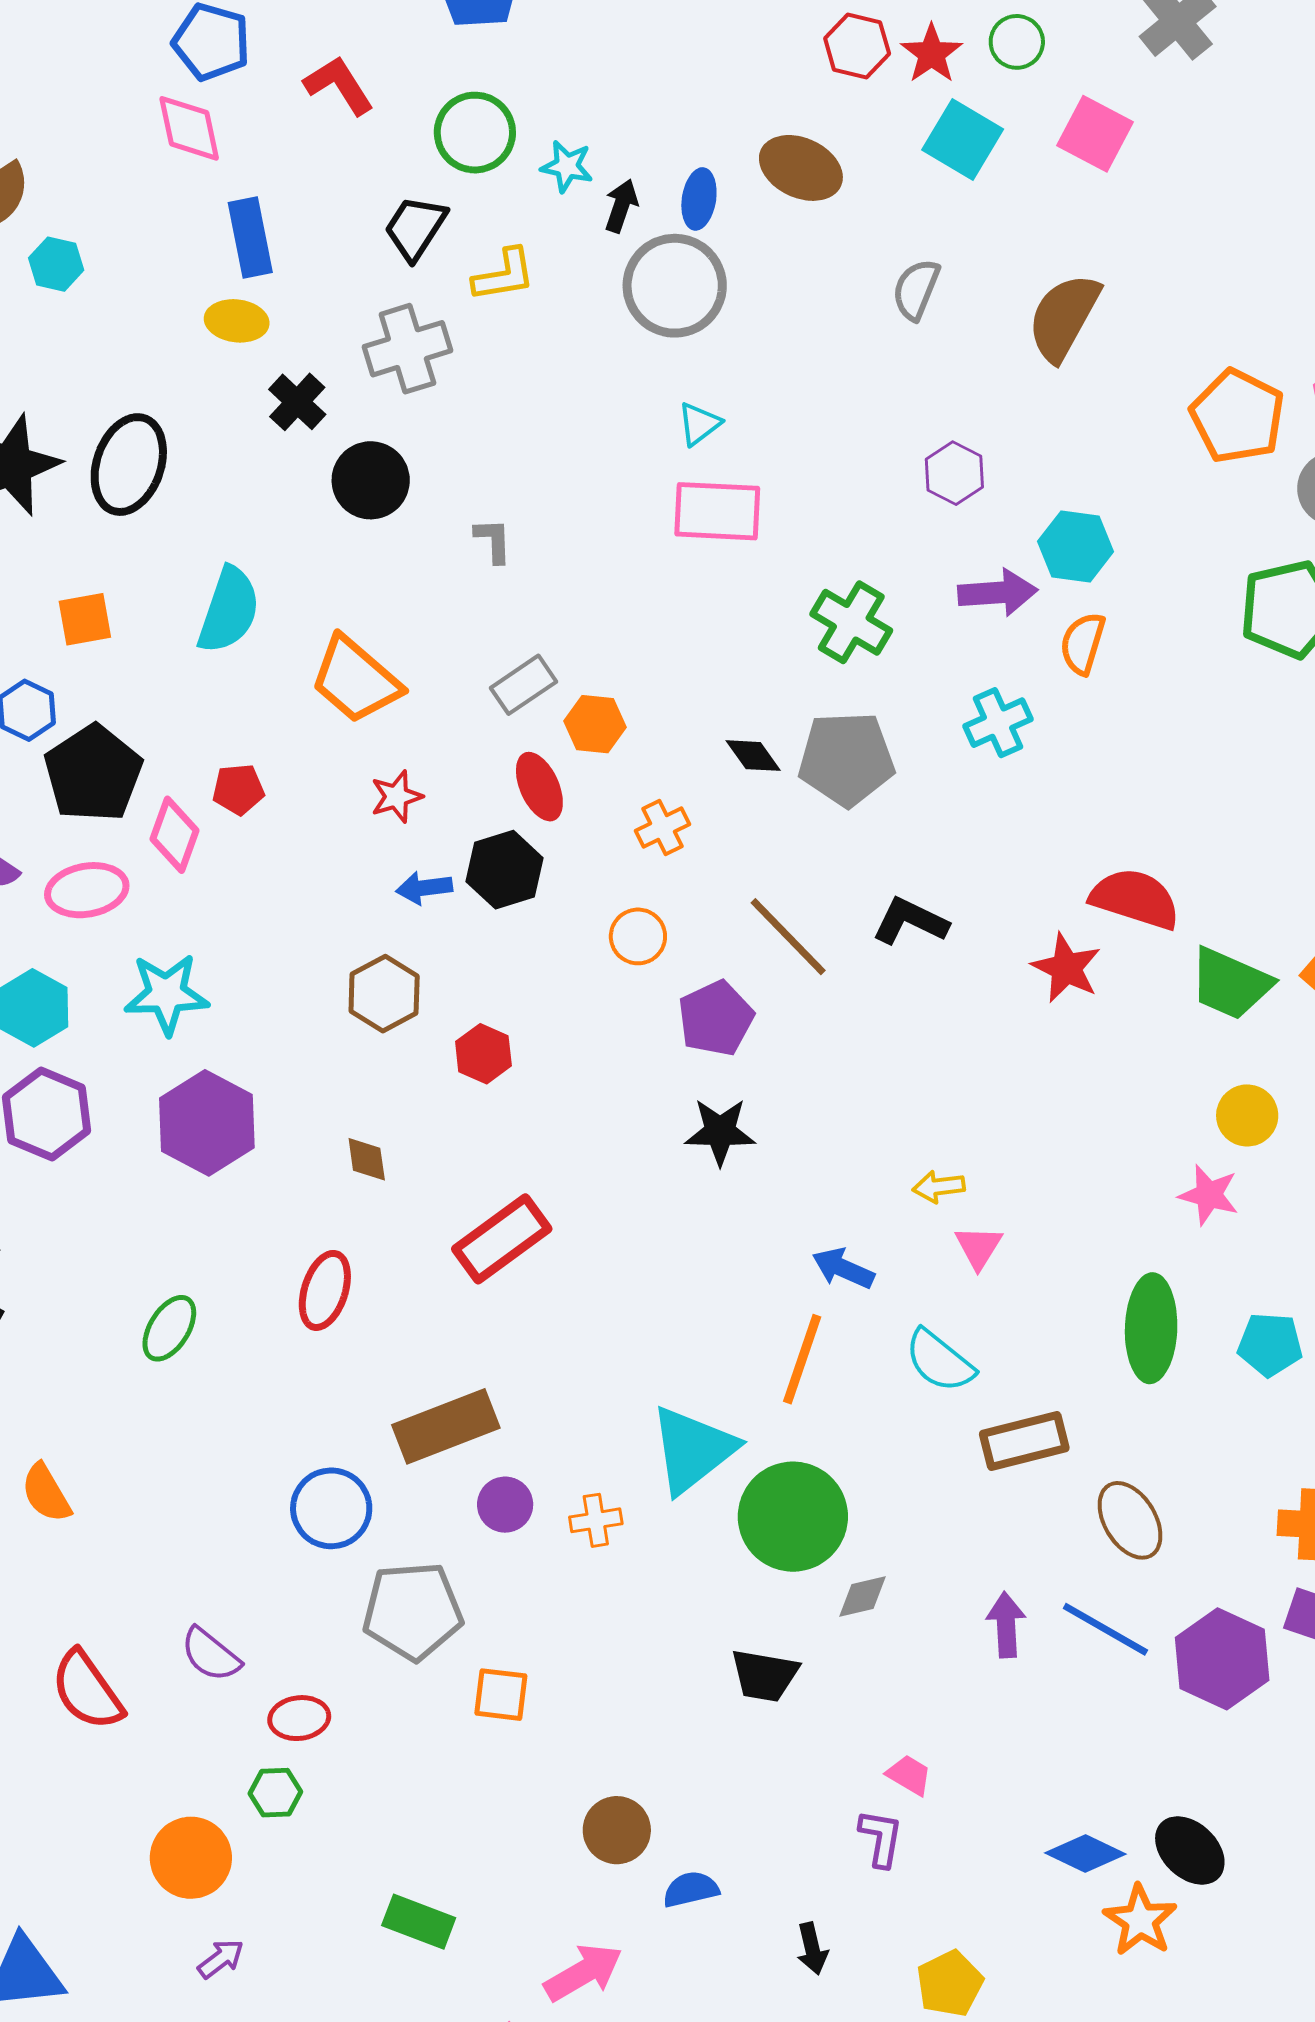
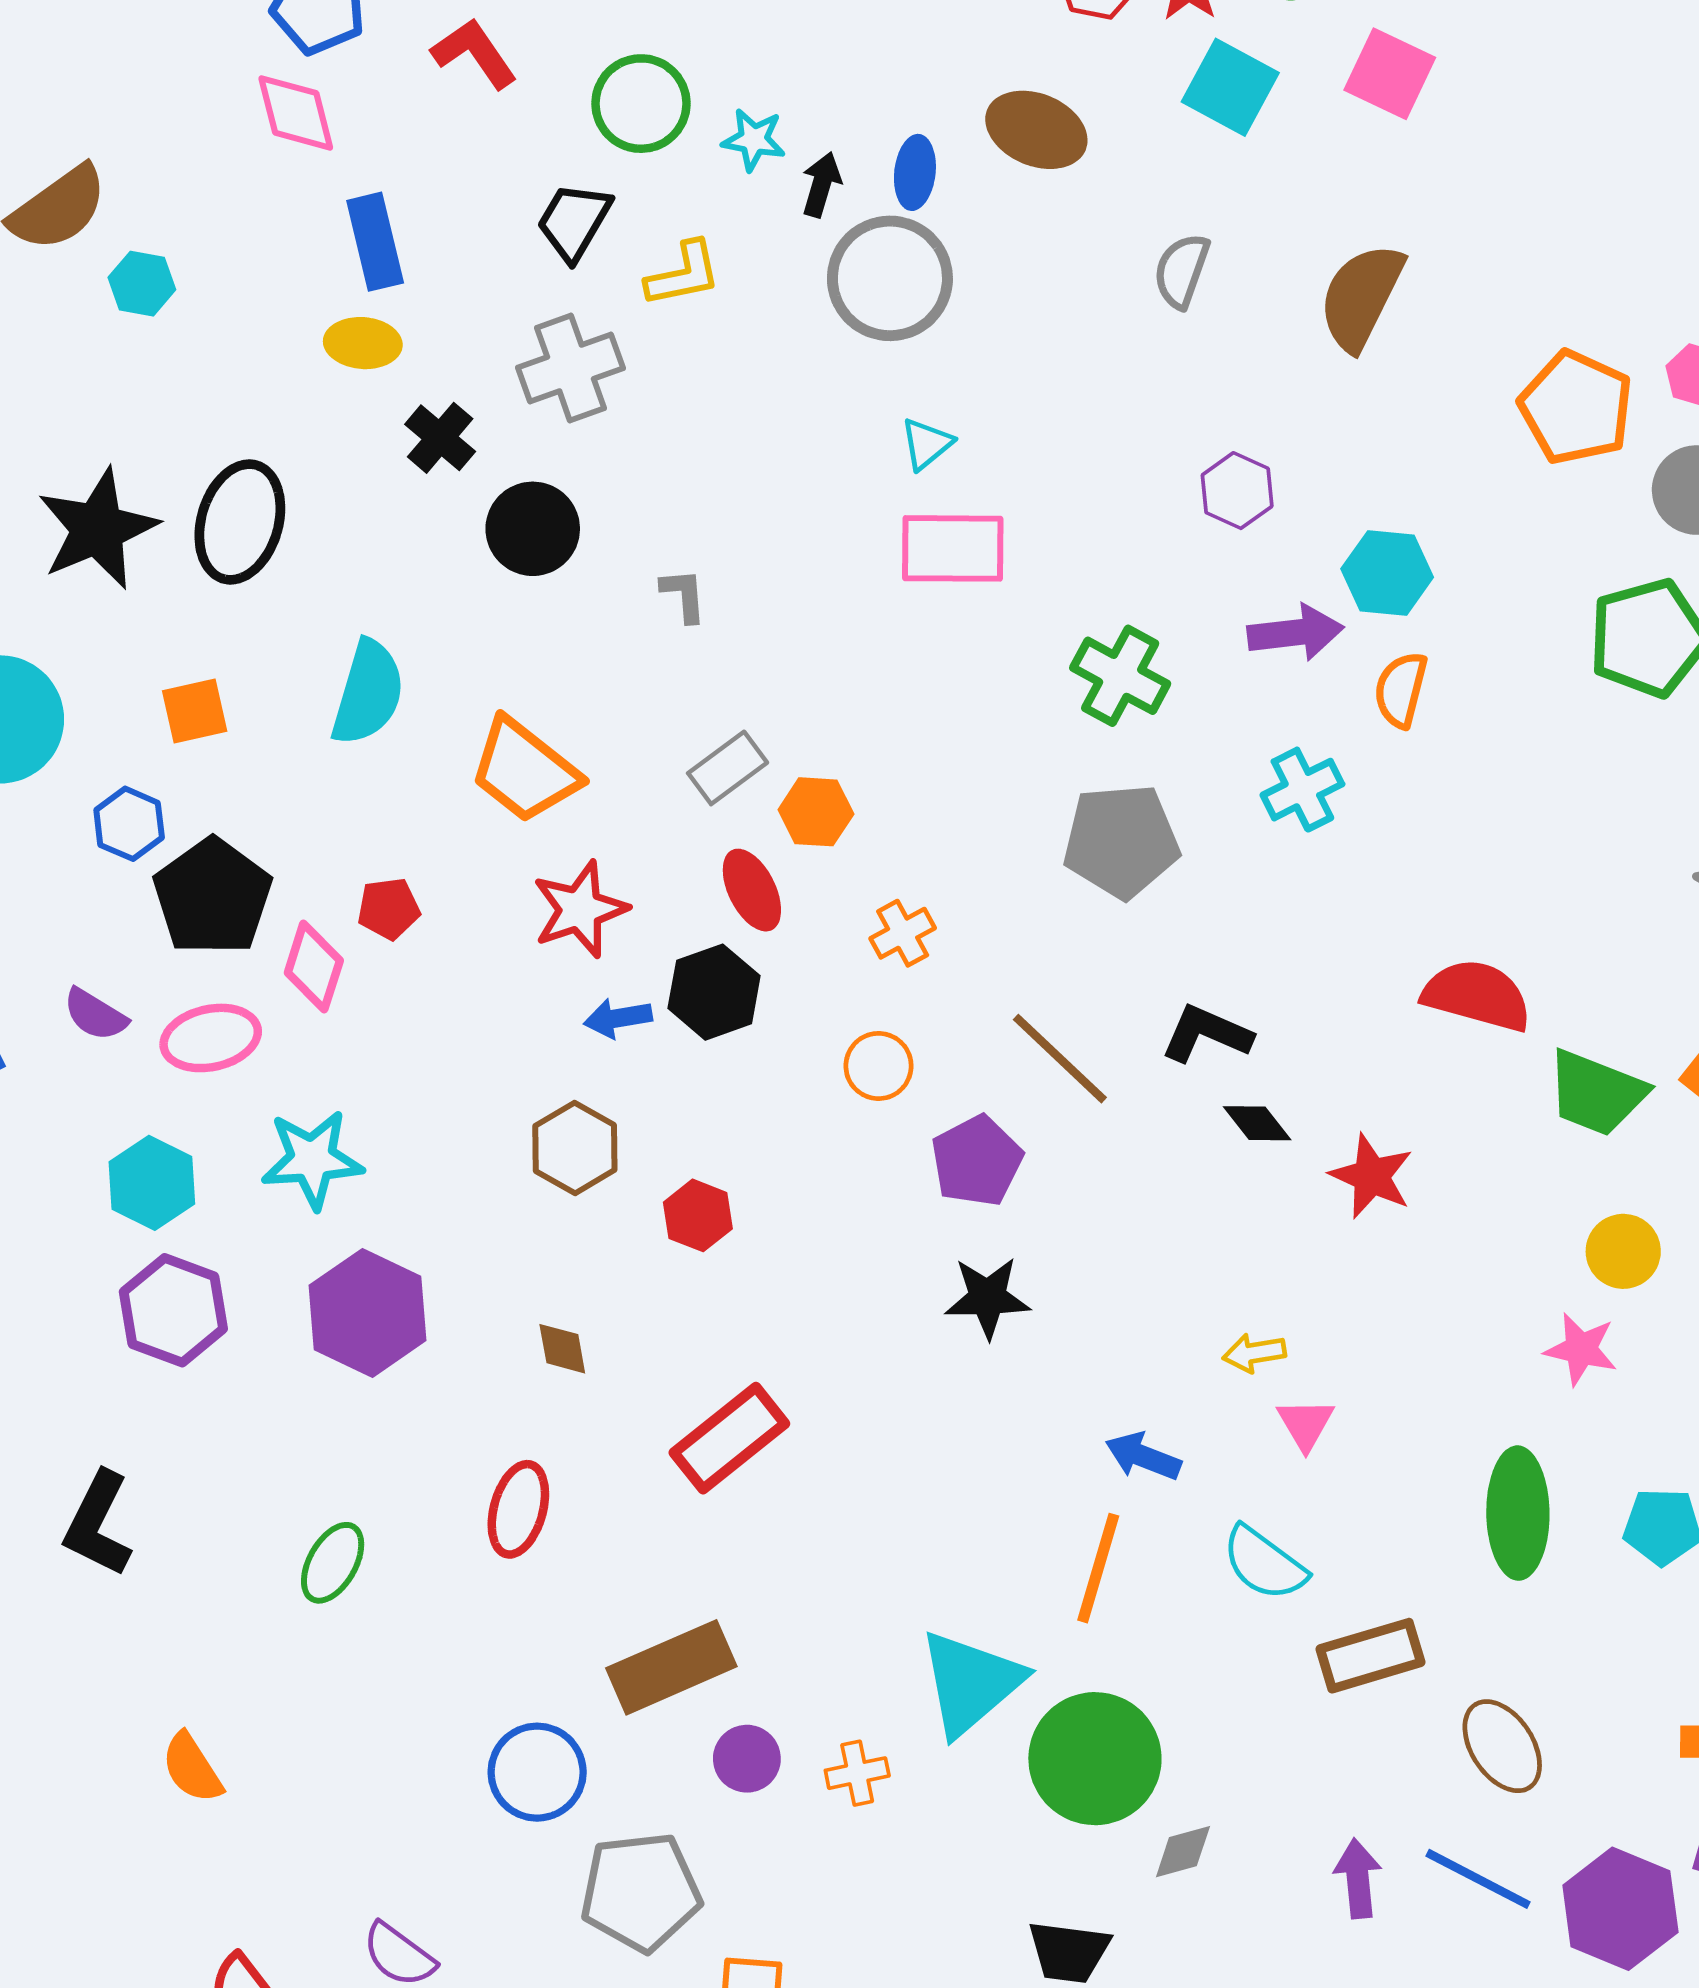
black diamond: (753, 756) -> (1257, 1123), moved
red star: (397, 797) -> (580, 909), size x1.5
red star: (1066, 968) -> (1371, 1176), moved

